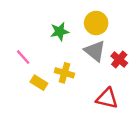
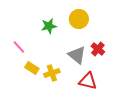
gray triangle: (95, 51) -> (77, 55), moved
yellow cross: (64, 73) -> (52, 73), moved, turned -35

